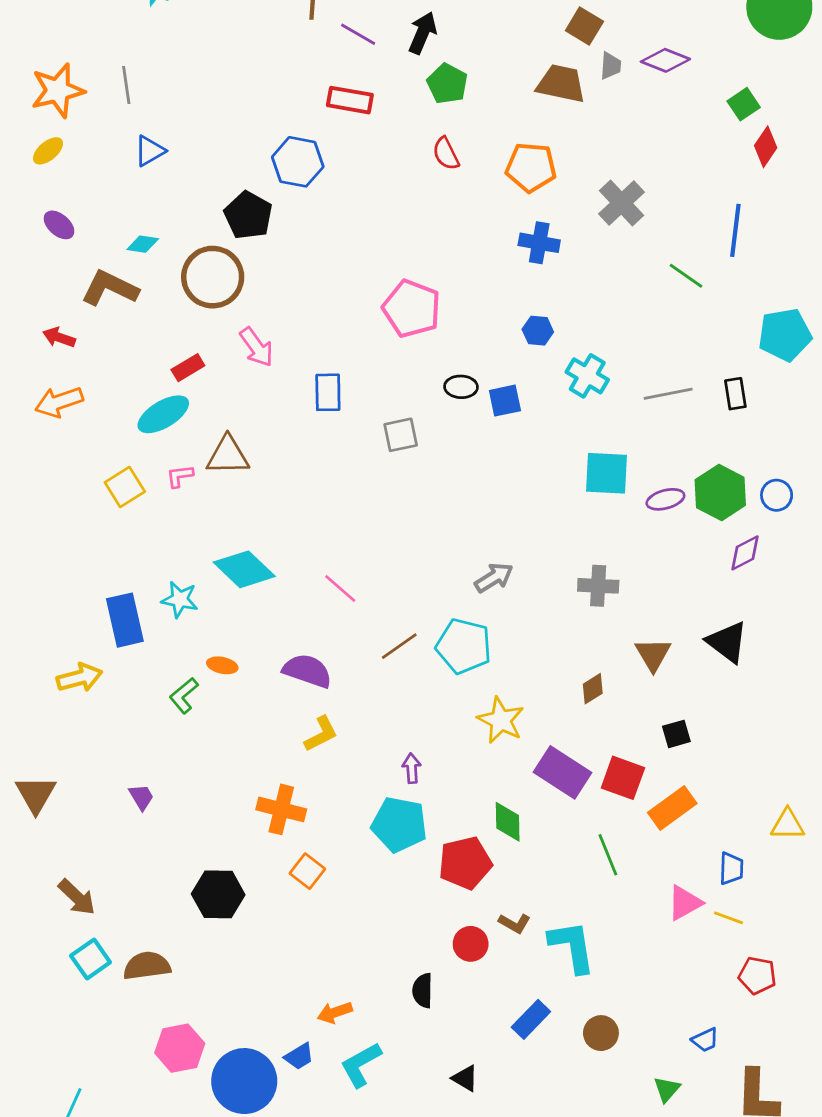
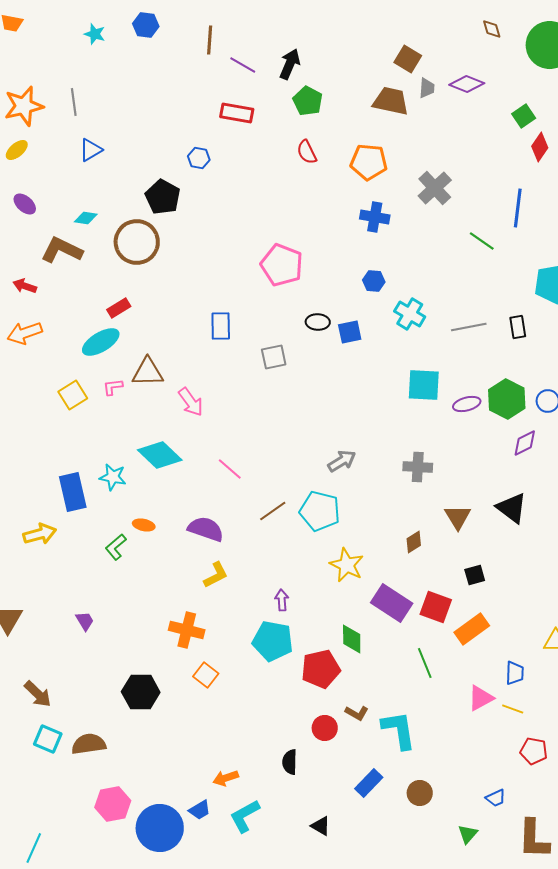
blue hexagon: (298, 162) -> (199, 158), size x0.6
pink arrow: (257, 347) -> (191, 402), moved
cyan square: (91, 959) -> (48, 739), turned -32

